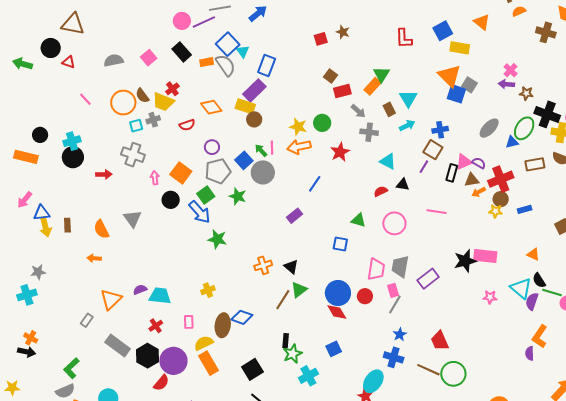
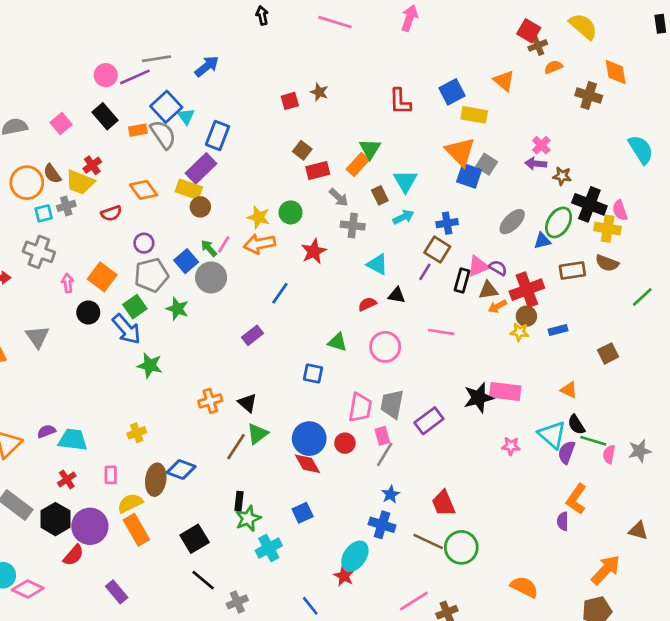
pink line: (272, 148) -> (224, 244), turned 32

